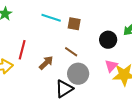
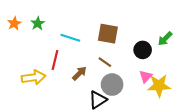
cyan line: (51, 18) -> (70, 38), moved
brown square: (74, 24) -> (108, 34), size x1.5

